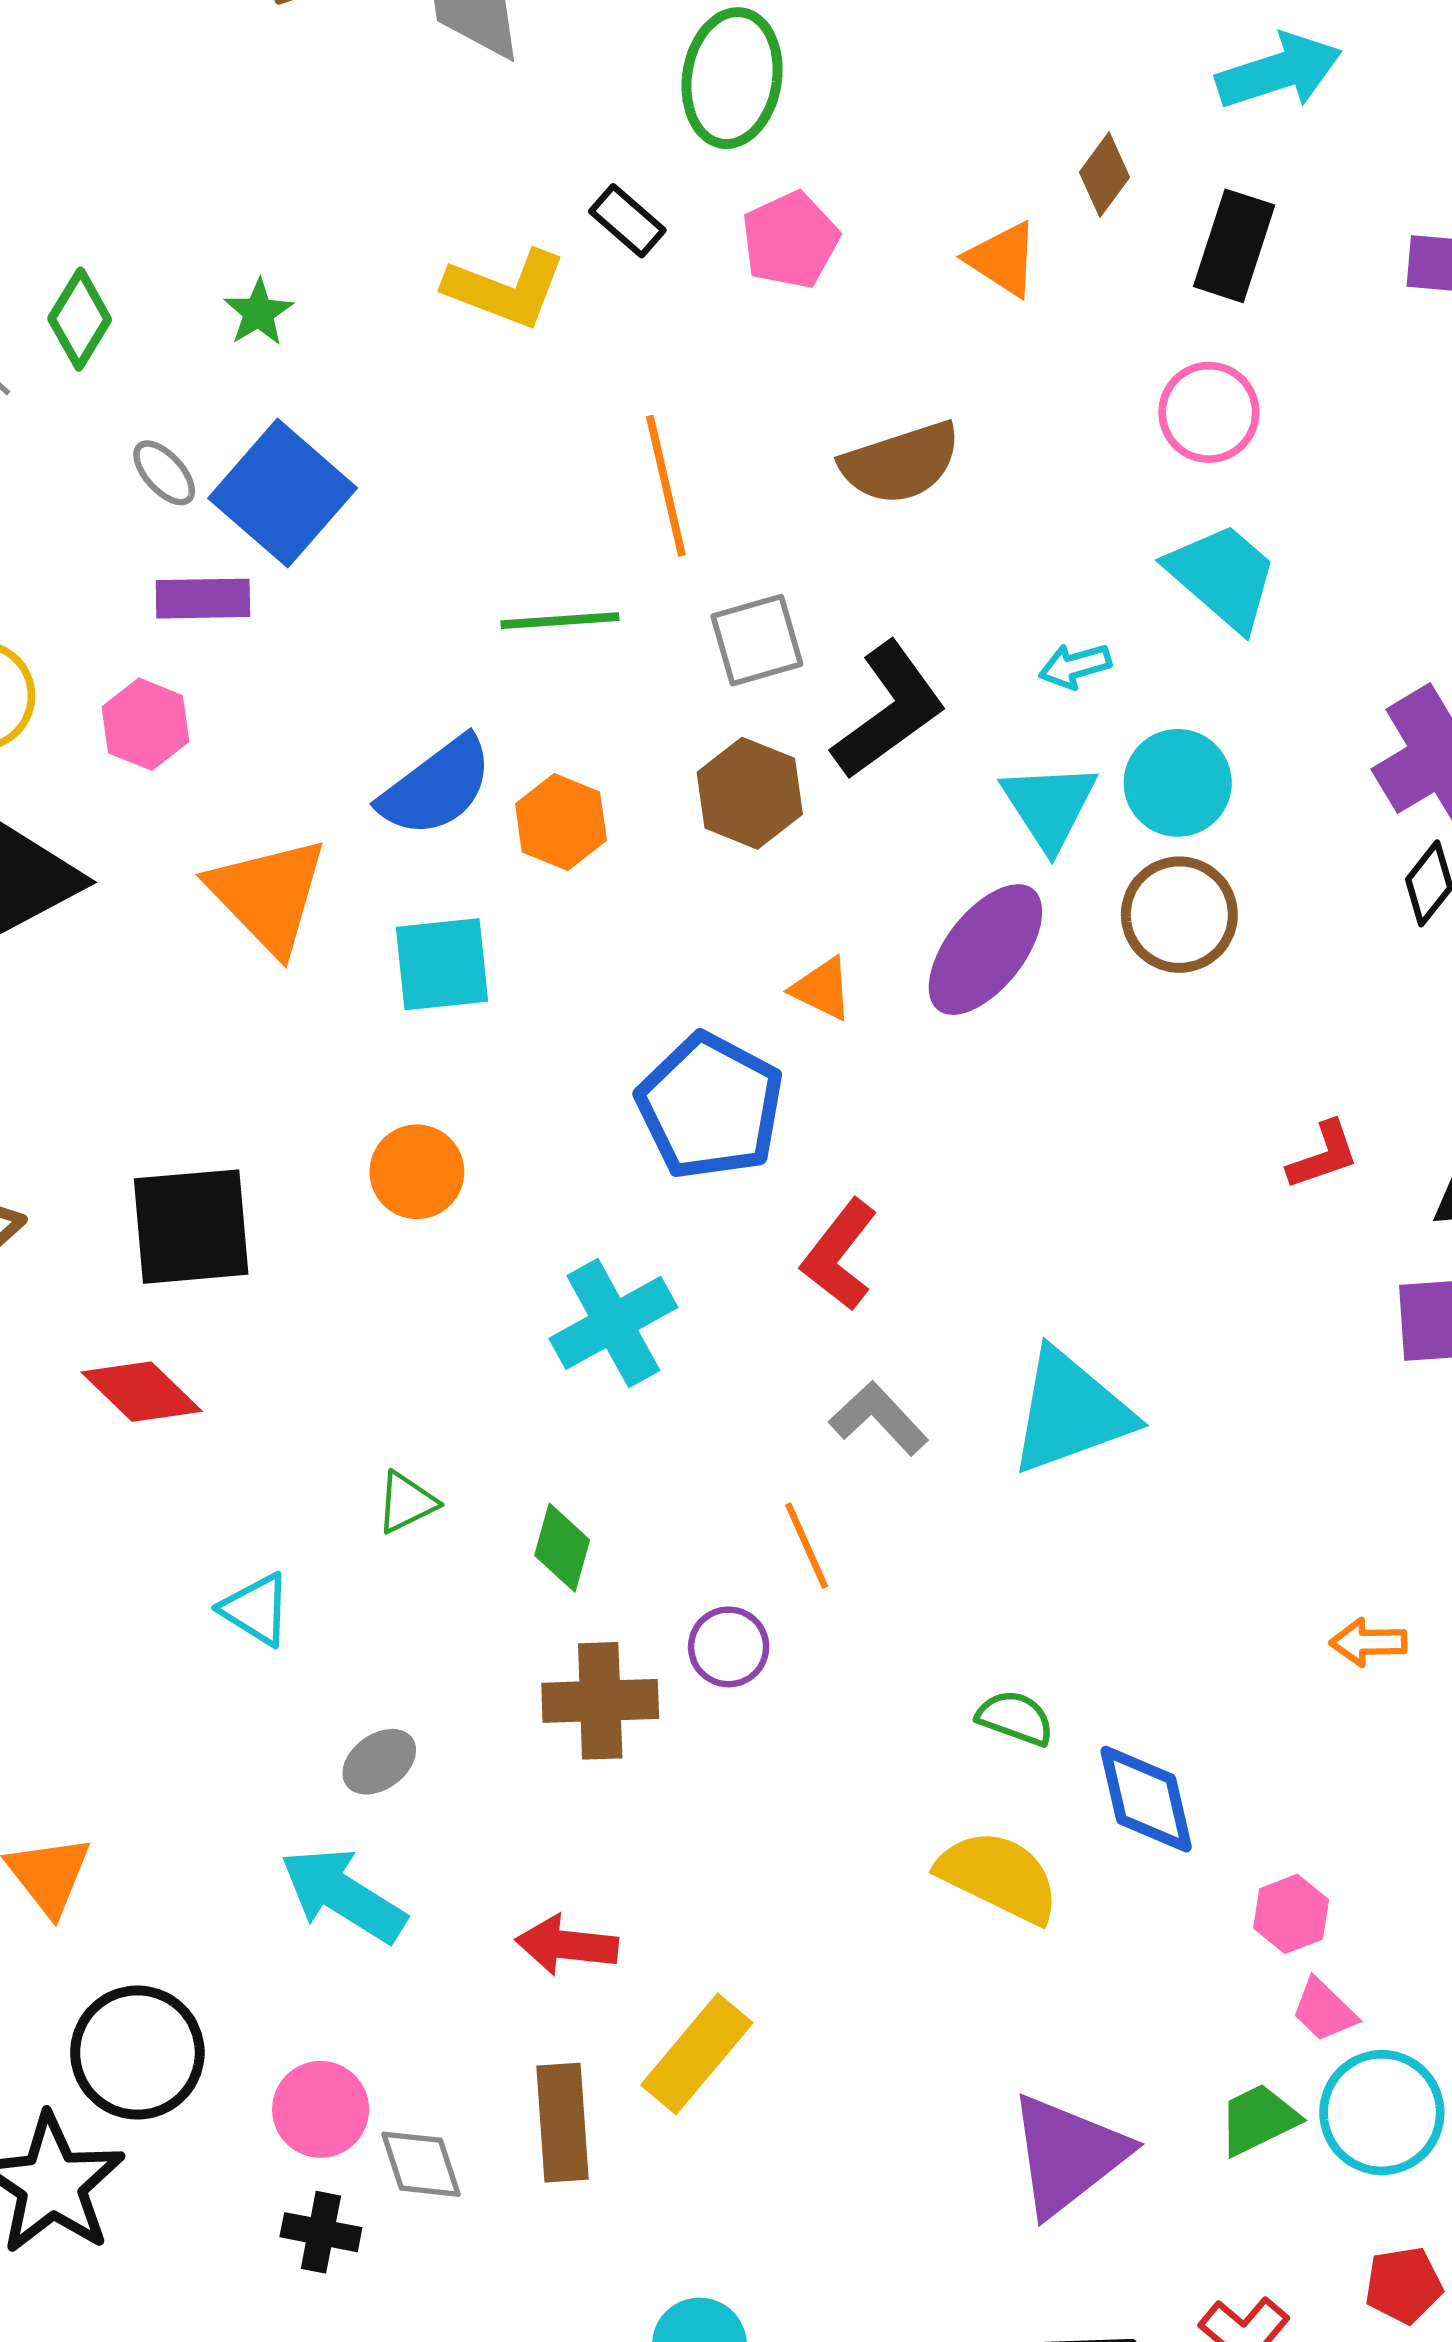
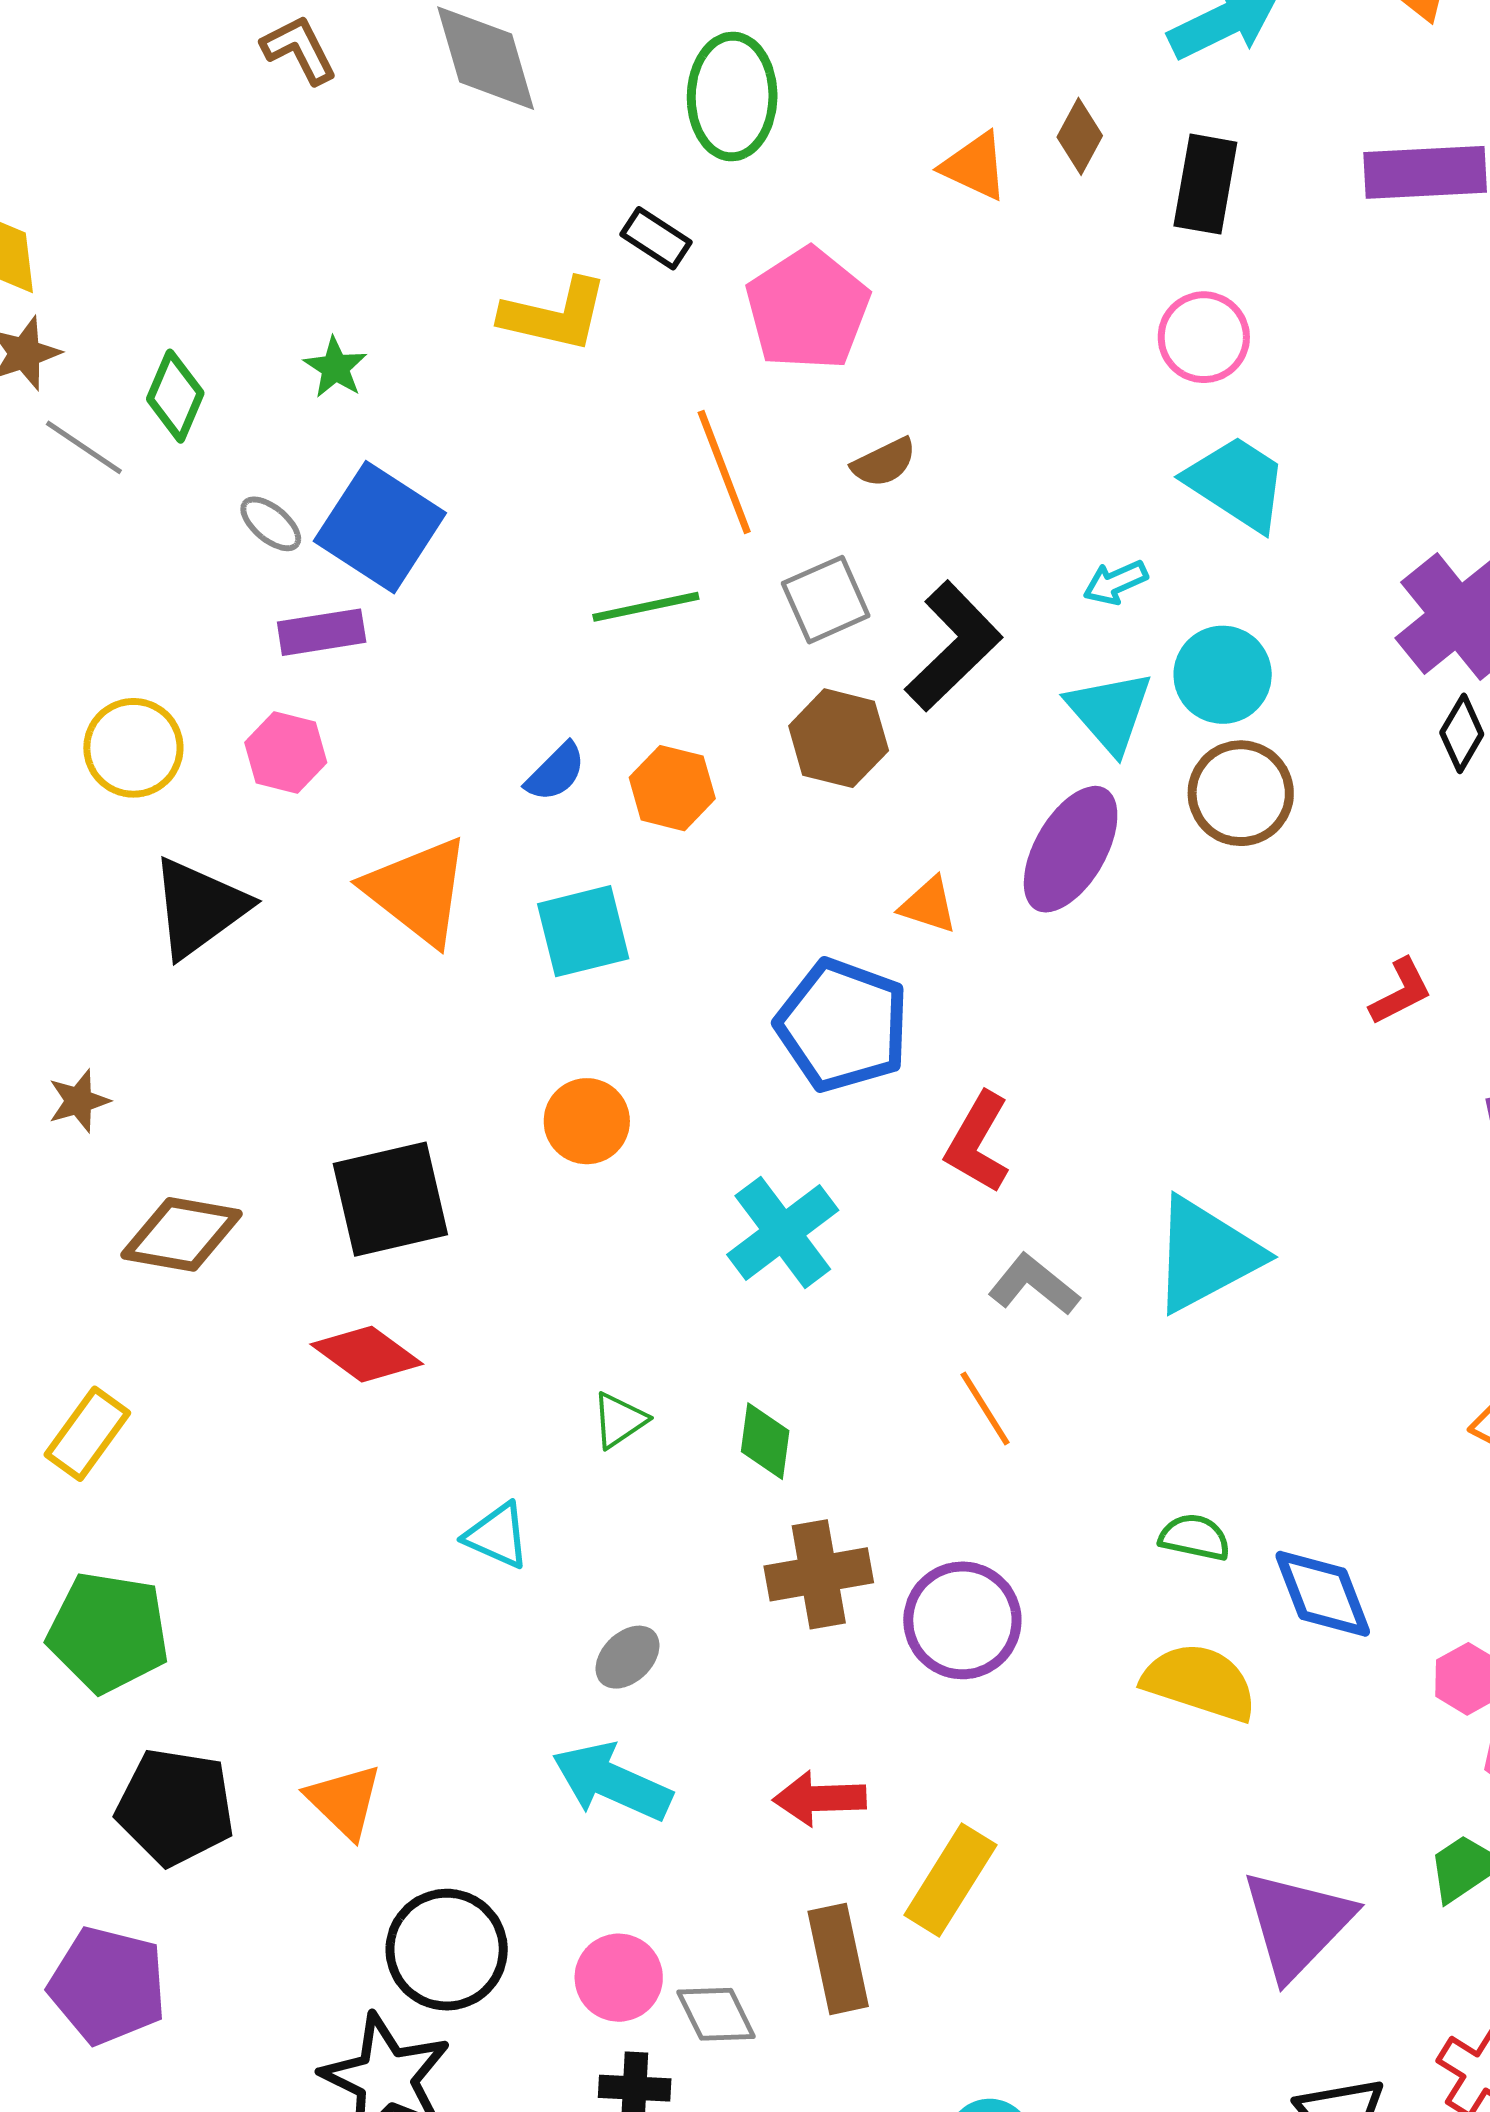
pink pentagon: (790, 240) -> (808, 309), moved, size x1.4
orange triangle: (1003, 259) -> (975, 166), moved
brown semicircle: (901, 463) -> (884, 462), moved, size x0.6
blue semicircle: (436, 787) -> (556, 772), size x0.6
purple circle: (729, 1647) -> (962, 1620), moved, size x1.6

